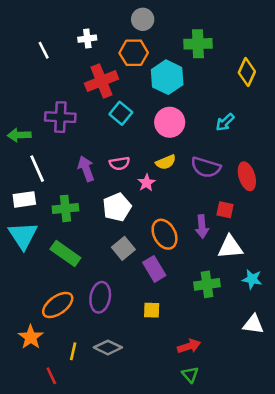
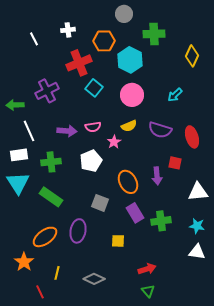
gray circle: (143, 19) -> (124, 14), moved
purple cross: (60, 117) -> (47, 91), turned -30
purple arrow: (86, 169) -> (67, 131), turned 114
white triangle: (230, 247) -> (198, 192), moved
gray square: (123, 248) -> (100, 203), moved, turned -30
purple rectangle: (154, 269) -> (135, 213), moved
cyan star: (252, 279) -> (197, 226), moved
gray diamond: (108, 347) -> (94, 279), moved

